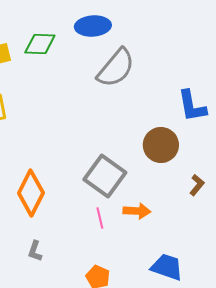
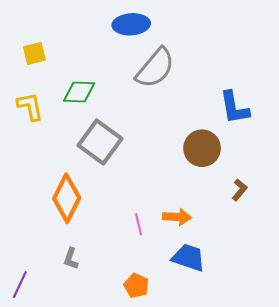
green diamond: (40, 44) -> (79, 92), moved
gray square: (105, 176) -> (100, 142), moved
blue trapezoid: (167, 267) -> (188, 258), moved

